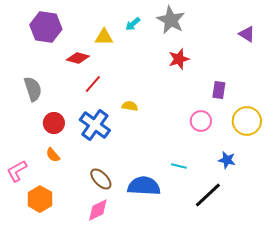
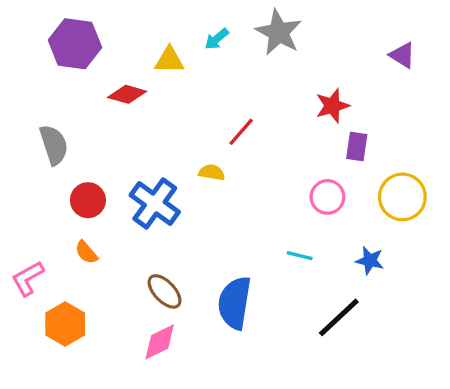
red star: (179, 59) -> (332, 106), moved
red line: (93, 84) -> (241, 132), moved
cyan line: (179, 166) -> (300, 256), moved
blue semicircle: (144, 186) -> (235, 303), turned -84

